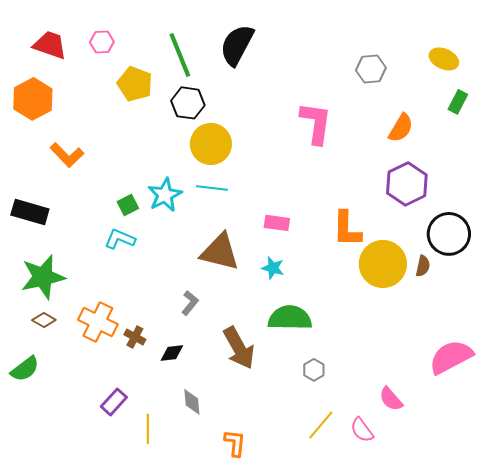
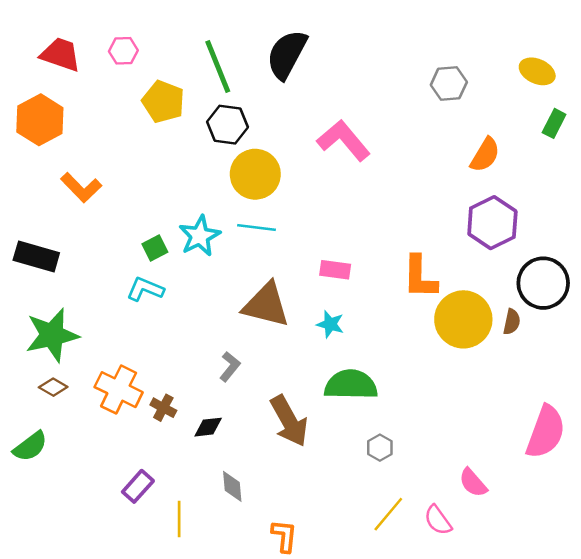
pink L-shape: (316, 123) -> (344, 140), moved, turned -48
pink semicircle: (451, 357) -> (546, 432), turned 138

